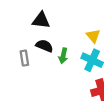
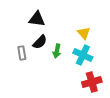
black semicircle: (44, 46) -> (40, 42), turned 112

